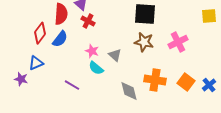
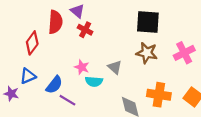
blue semicircle: (60, 39) -> (54, 85), moved
pink star: (92, 51) -> (82, 67), moved
cyan semicircle: (96, 68) -> (94, 81), turned -35

